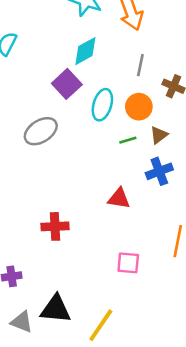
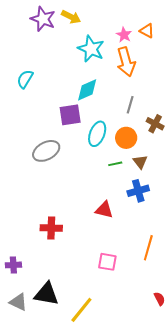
purple square: (67, 84) -> (70, 115), turned 30
brown triangle: (159, 135) -> (140, 162), turned -35

